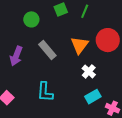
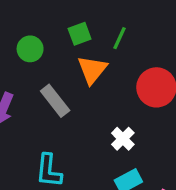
orange triangle: (80, 45) -> (92, 70), moved

